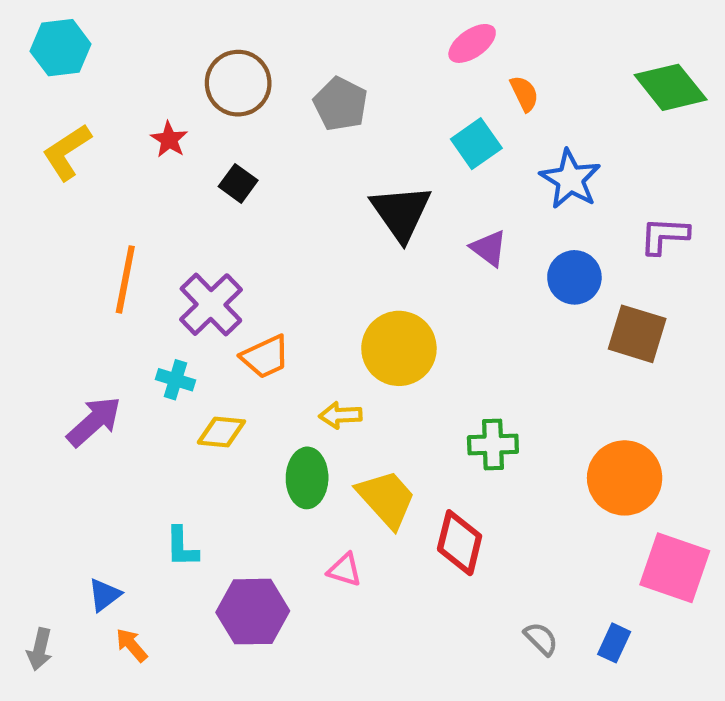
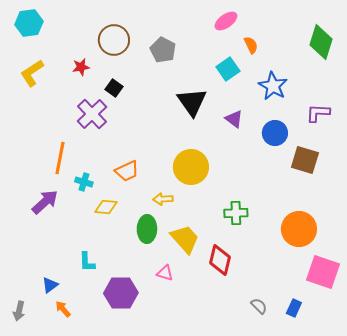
green diamond: (671, 87) -> (321, 42), turned 56
red star: (169, 140) -> (81, 67), turned 30
orange line: (125, 279) -> (60, 158), moved
purple cross: (211, 305) -> (92, 114), moved

